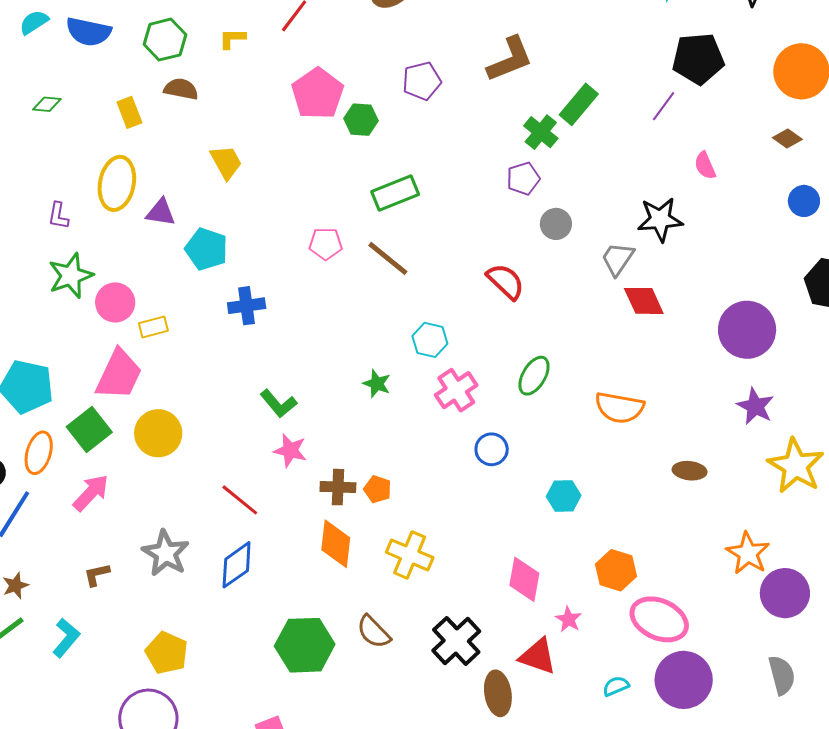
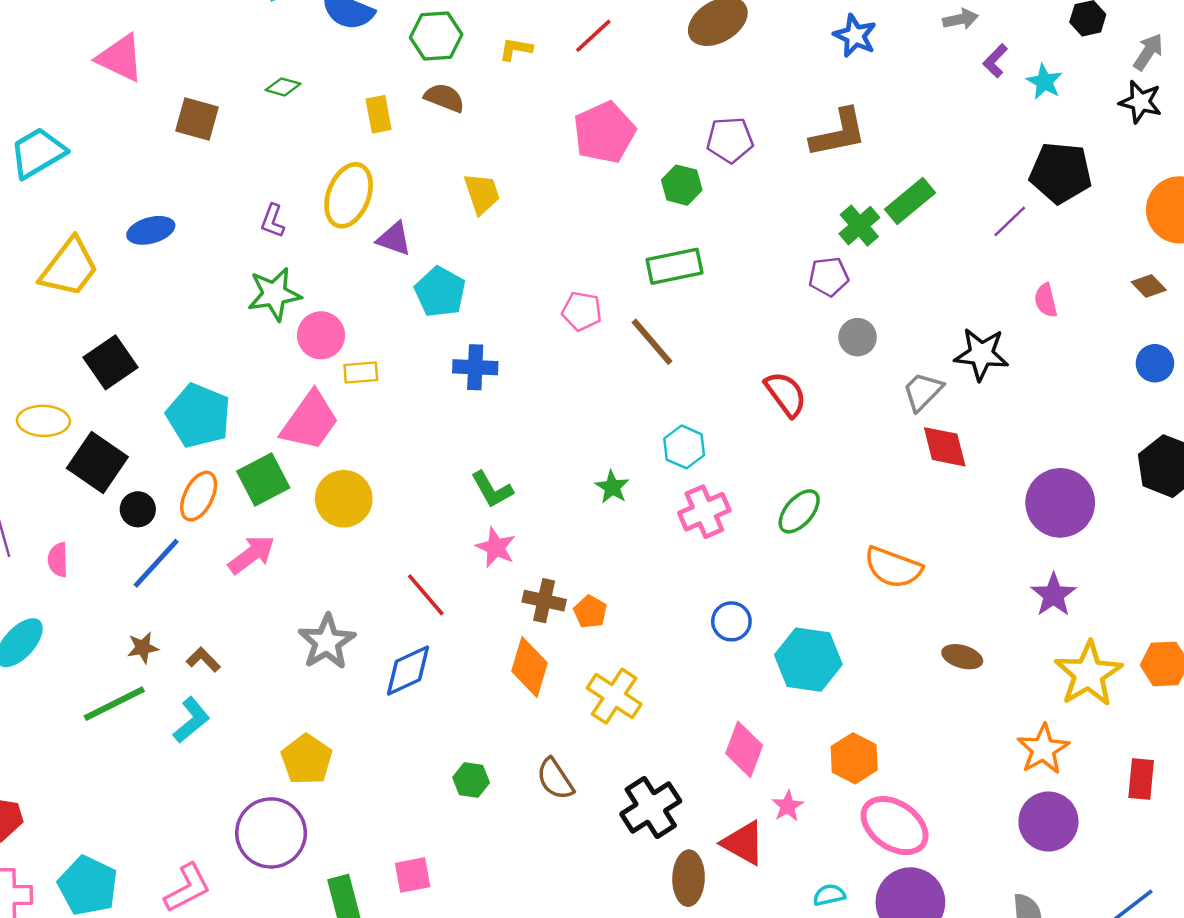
green hexagon: (361, 120) -> (682, 185), moved
blue circle: (492, 449) -> (731, 621), moved
cyan hexagon: (564, 496) -> (808, 660), size x1.6
orange star: (748, 553) -> (1043, 749), moved
brown L-shape: (97, 575) -> (203, 660), moved, turned 48
green hexagon: (305, 645) -> (471, 780), size x0.5

